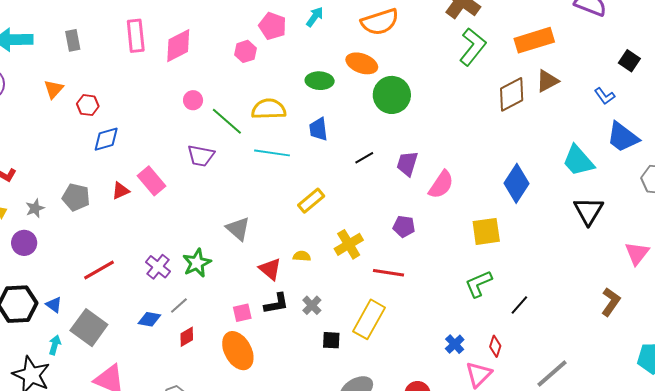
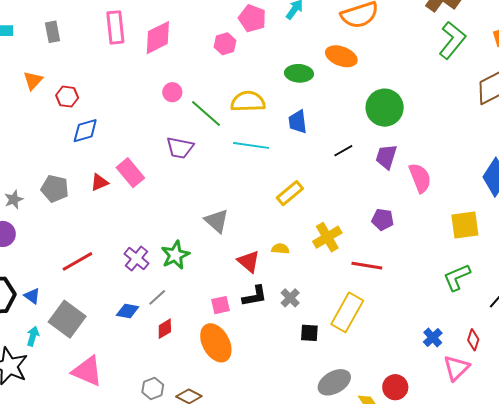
green circle: (392, 95) -> (385, 108), moved
pink semicircle: (441, 185) -> (420, 178), turned -56

